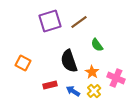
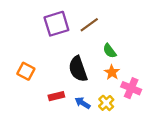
orange star: (92, 72) -> (112, 72), moved

